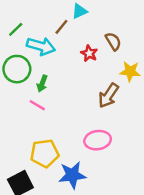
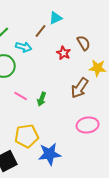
cyan arrow: (41, 46) -> (24, 47), size x0.7
green arrow: (42, 84) -> (42, 99), moved
pink ellipse: (98, 140) -> (88, 125), moved

